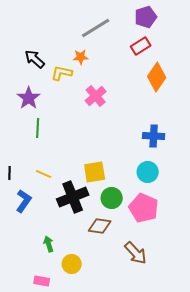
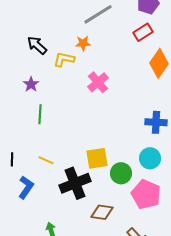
purple star: (29, 98) -> (31, 84), size x0.7
green circle: (112, 198) -> (121, 173), moved

